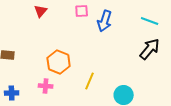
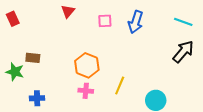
pink square: (82, 11) -> (105, 21), moved
pink cross: (46, 86) -> (86, 91), moved

